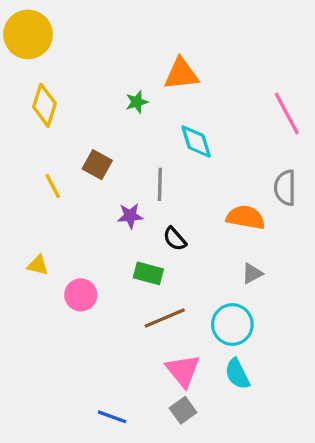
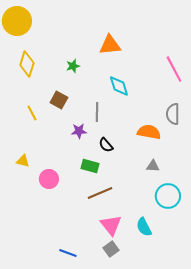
green star: (137, 102) -> (73, 66), moved
gray triangle: (252, 273) -> (153, 166), turned 32
cyan circle: (232, 325) -> (168, 196), moved

